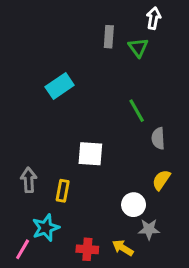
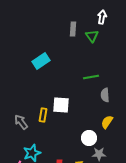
green line: (137, 111) -> (91, 77), turned -70
gray arrow: (29, 180) -> (21, 122), turned -35
yellow rectangle: (63, 191) -> (43, 115), moved

